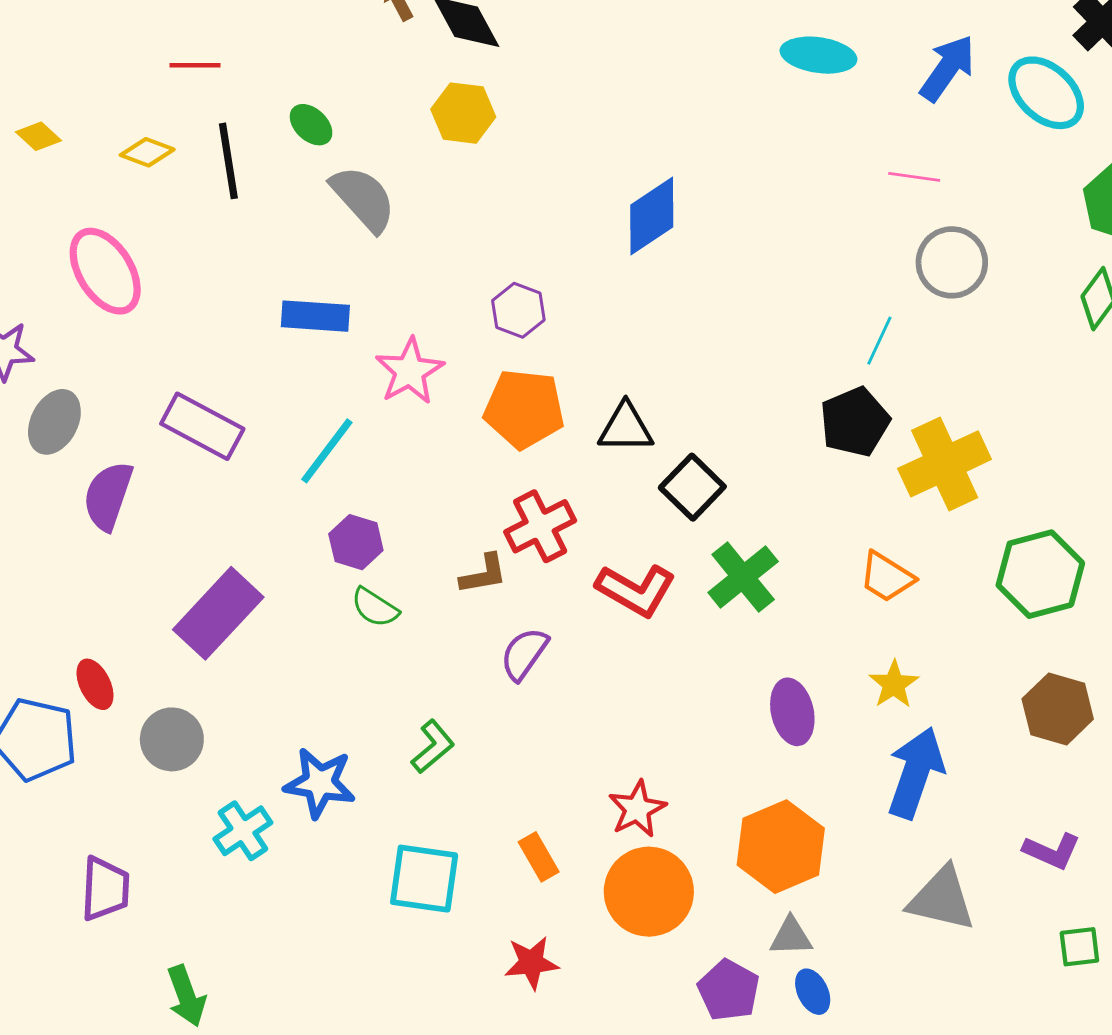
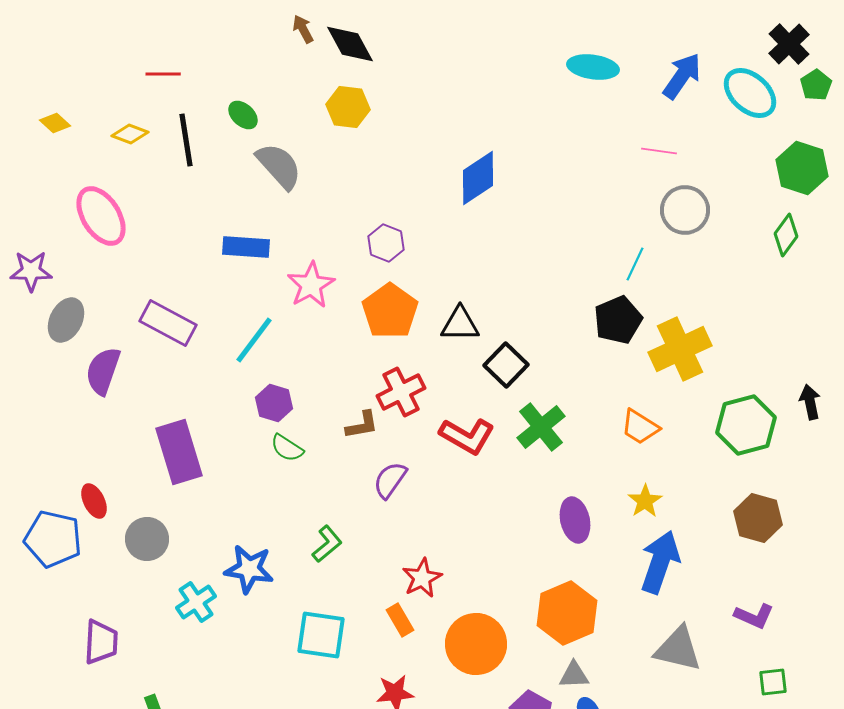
orange pentagon: (524, 409) -> (390, 311), turned 30
purple rectangle: (218, 613) -> (179, 452), turned -60
red star: (637, 809) -> (422, 578), moved

